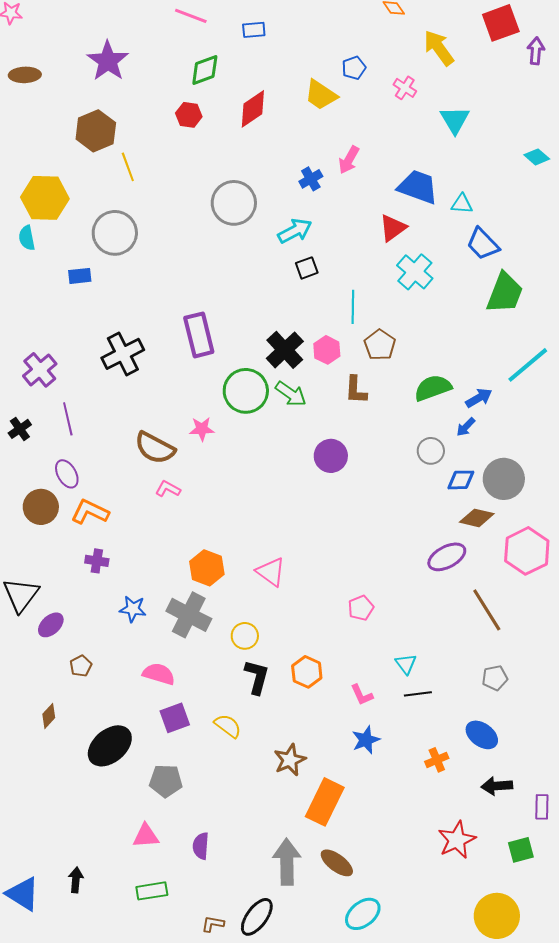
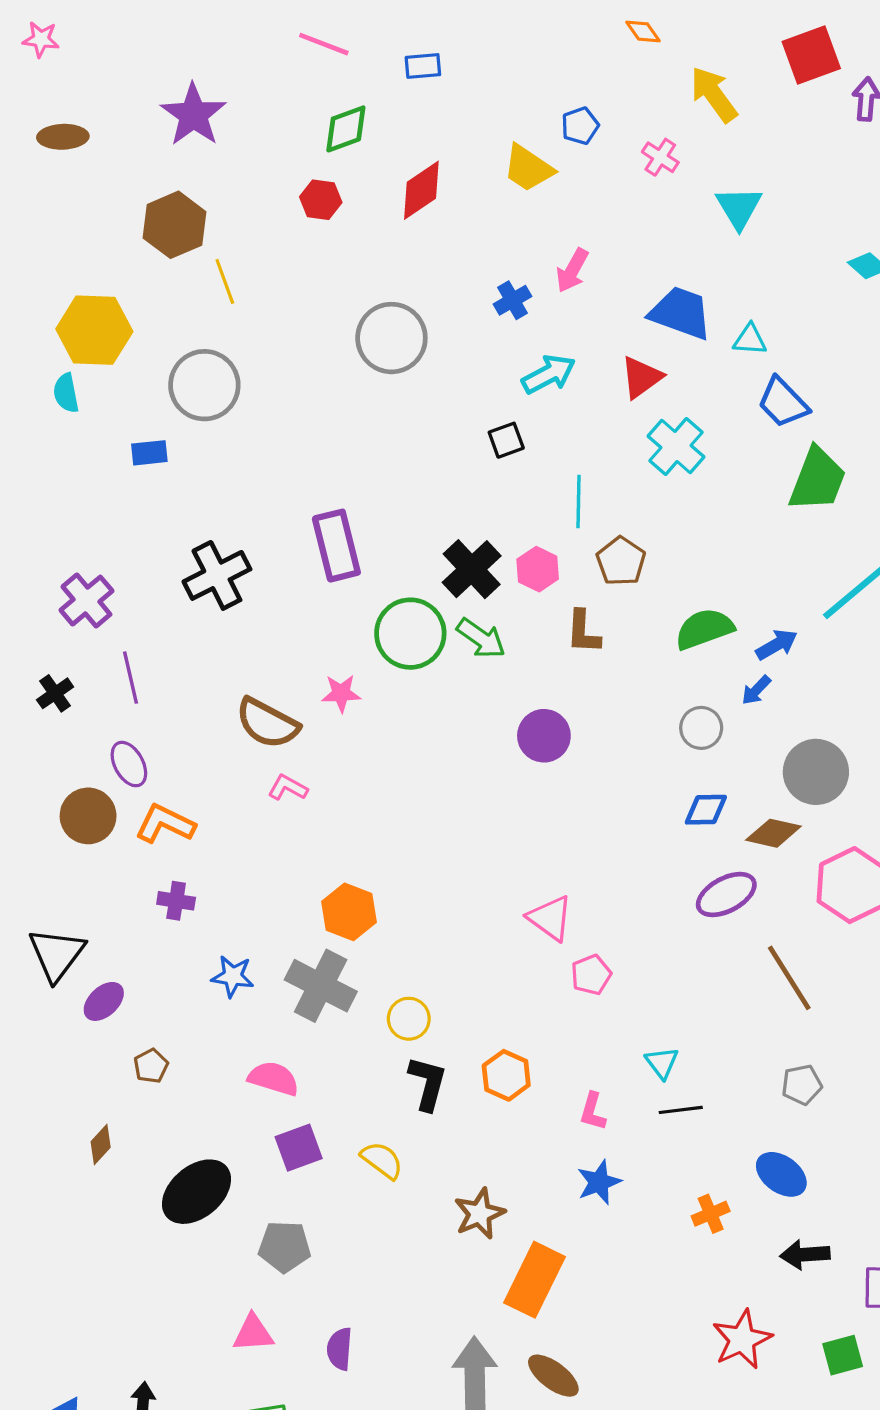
cyan arrow: (295, 231) -> (549, 374), moved
blue diamond: (461, 480) -> (706, 810), moved
pink triangle: (271, 572) -> (550, 918), moved
pink L-shape: (362, 695) -> (593, 1111), turned 40

